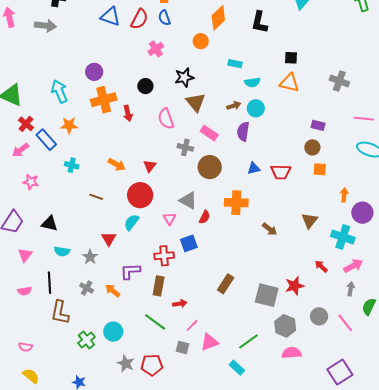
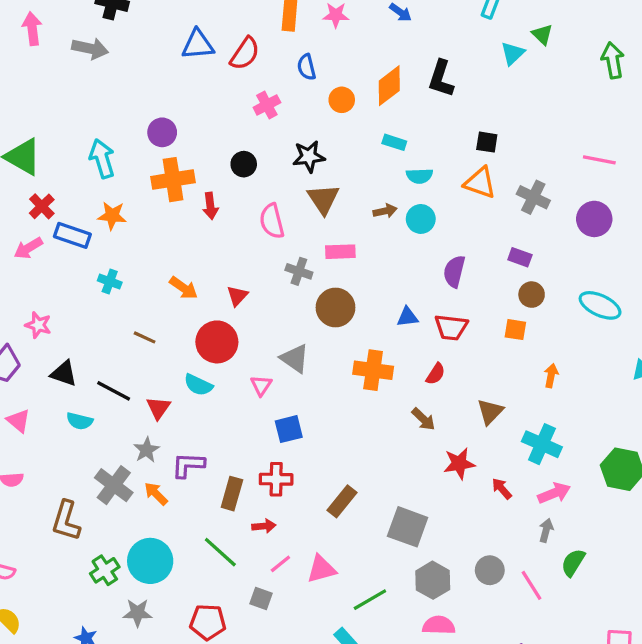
blue triangle: (110, 17) -> (198, 45), turned -30
blue semicircle: (164, 18) -> (307, 67), moved
orange diamond: (218, 18) -> (389, 86), moved
gray cross: (339, 81) -> (533, 197), moved
pink line: (364, 119) -> (599, 160), moved
purple semicircle: (243, 132) -> (454, 271), moved
pink rectangle: (209, 133) -> (340, 252), turned -42
blue rectangle: (46, 140) -> (72, 235), turned -35
brown circle: (312, 147) -> (532, 295), moved
pink star: (31, 182) -> (38, 325), moved
purple circle: (362, 213) -> (594, 219), moved
red semicircle: (204, 217) -> (436, 374), moved
cyan semicircle: (132, 222) -> (198, 385), turned -108
pink triangle: (25, 255) -> (18, 421), turned -35
red cross: (164, 256) -> (276, 479), moved
gray star: (90, 257) -> (146, 450), moved
black line: (49, 283) -> (114, 391), moved, turned -65
red star: (295, 286) -> (459, 464), moved
gray cross: (87, 288) -> (114, 485), size x1.6
cyan circle: (113, 332) -> (150, 561), size x1.4
pink triangle: (209, 342) -> (321, 569), moved
gray star: (126, 363) -> (137, 613), moved, turned -30

